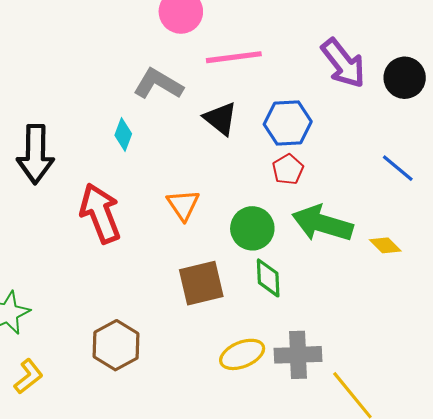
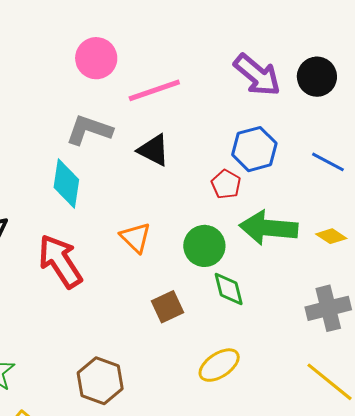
blue hexagon: (288, 123) -> (254, 149), moved
cyan diamond: (123, 134) -> (66, 184), size x1.6
brown square: (201, 283) -> (167, 307), size x0.7
gray cross: (298, 355) -> (328, 308), moved

